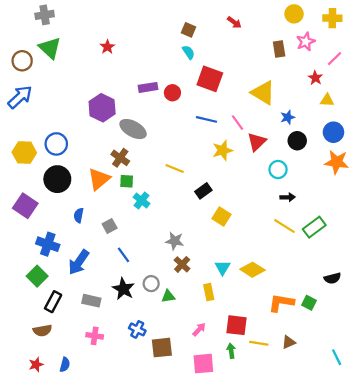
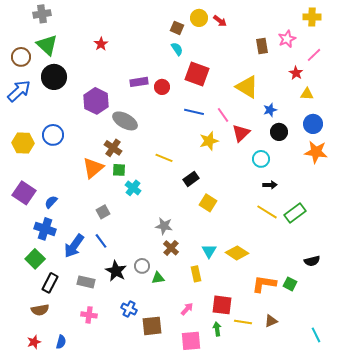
yellow circle: (294, 14) -> (199, 18), moved
black circle: (57, 179) -> (54, 77), moved
blue semicircle: (79, 215) -> (51, 202), moved, turned 32
blue line: (123, 255) -> (101, 241), moved

